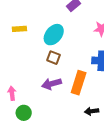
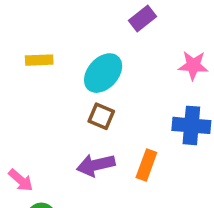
orange rectangle: (79, 83) -> (146, 165), size x0.7
pink arrow: (12, 93) -> (21, 180), turned 136

